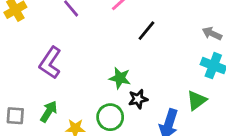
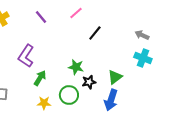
green triangle: (197, 100) -> (115, 77), moved
green arrow: (49, 112) -> (40, 78), moved

